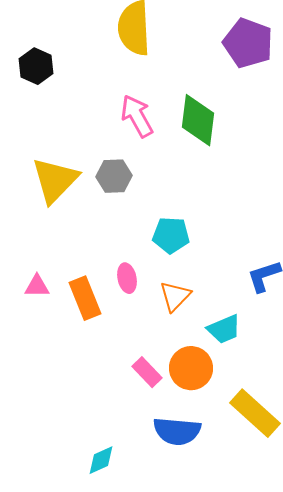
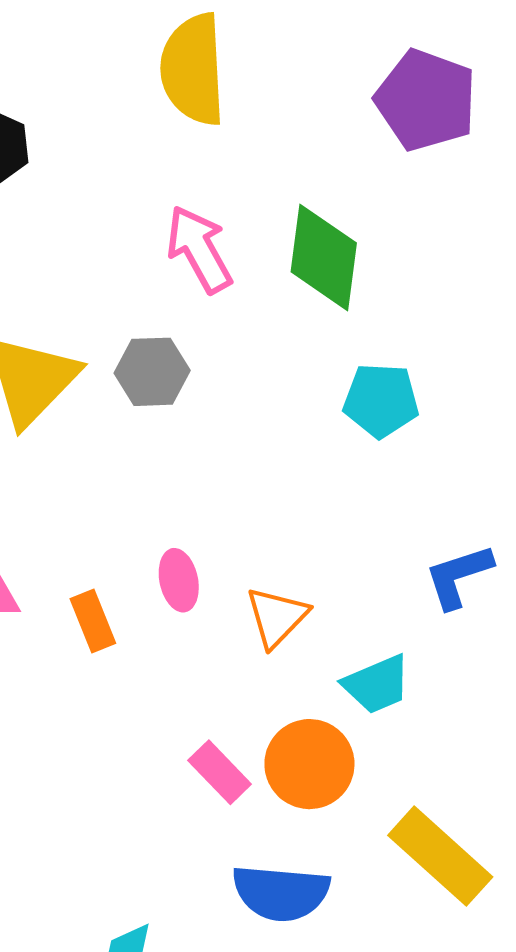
cyan pentagon: (171, 235) -> (381, 400), moved
orange rectangle: (85, 298) -> (93, 621), size x0.7

